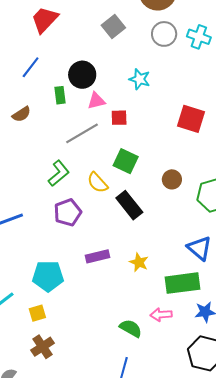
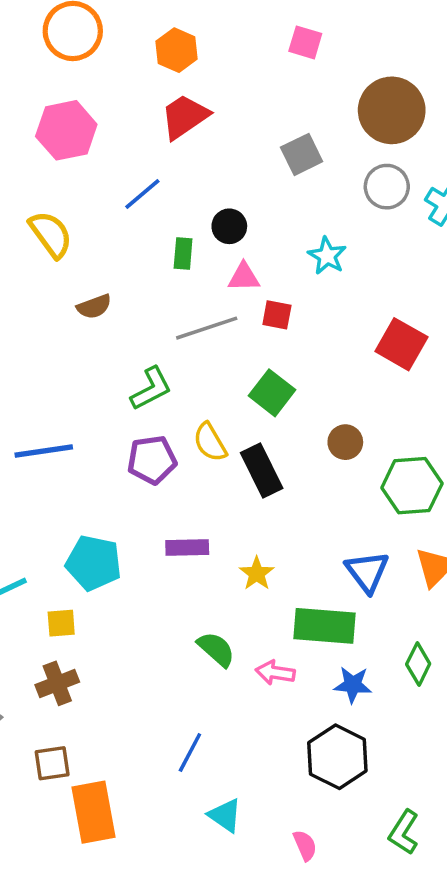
black circle: (82, 75) -> (229, 226), size x0.7
brown semicircle: (21, 114) -> (94, 307), moved
yellow semicircle: (98, 183) -> (210, 442), moved
green semicircle: (131, 328) -> (216, 649), moved

